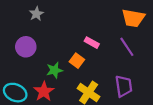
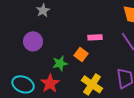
pink rectangle: (92, 43) -> (95, 37), turned -32

